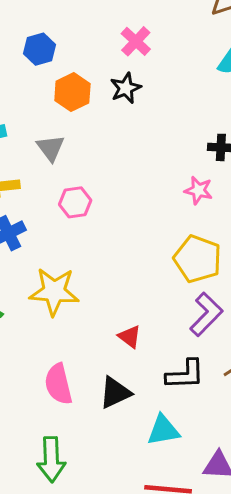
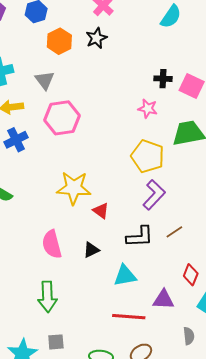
pink hexagon: (75, 202) -> (62, 118), size x1.6
yellow star: (54, 292) -> (74, 188), moved
black triangle: (115, 393) -> (91, 250), size x0.7

